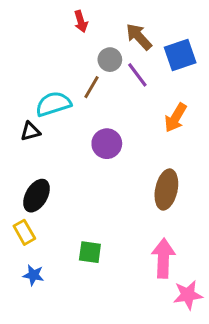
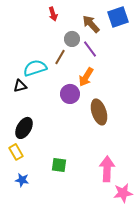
blue square: (180, 55) -> (118, 17), moved
orange arrow: (176, 118) -> (86, 77), moved
brown ellipse: (166, 189) -> (99, 112), moved, turned -30

